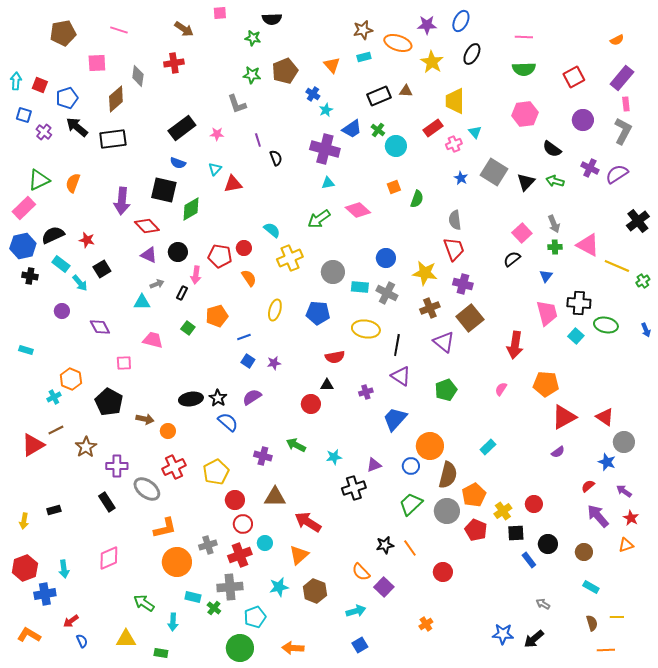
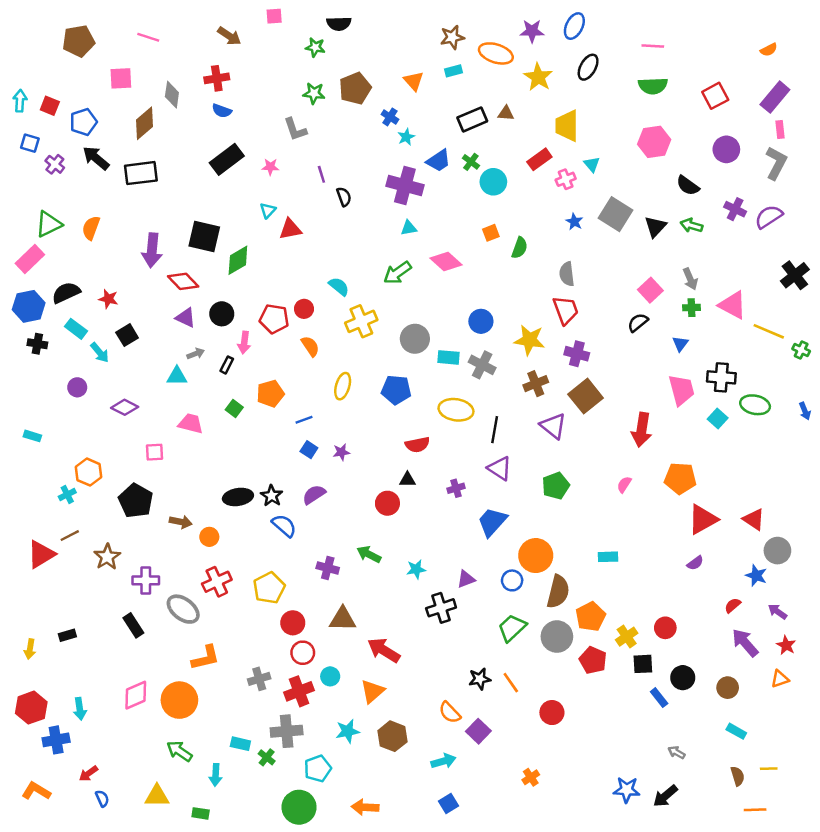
blue semicircle: (178, 163) -> (222, 111), moved
green cross: (643, 281) -> (801, 350), turned -32
purple diamond: (100, 327) -> (125, 407), turned -35
cyan rectangle: (488, 447) -> (608, 557), turned 42
orange circle: (177, 562) -> (179, 700), moved

